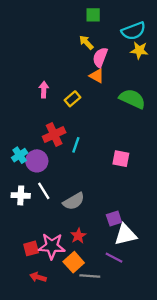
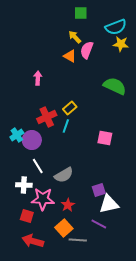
orange triangle: (97, 76) -> (70, 56), moved
yellow rectangle: (73, 99) -> (70, 108), moved
white cross: (21, 195) -> (24, 185), moved
pink star: (52, 246) -> (43, 199), moved
red square: (31, 248) -> (27, 216), turned 32
red arrow: (38, 277) -> (33, 241), size x1.5

